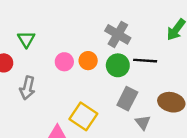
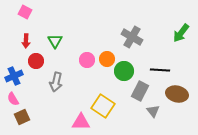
black line: (145, 61) -> (160, 70), moved
green circle: (118, 65) -> (124, 71), moved

